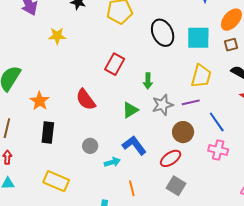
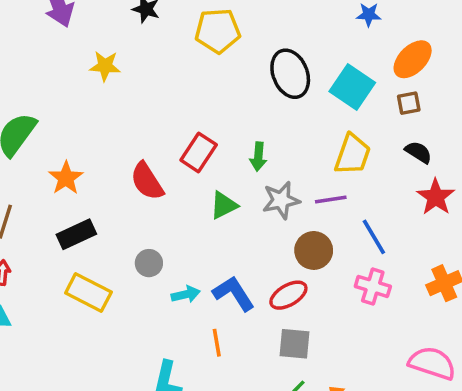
cyan square: (198, 38) -> (352, 87), turned 30
red rectangle: (115, 64) -> (199, 152), moved
black rectangle: (48, 132) -> (76, 234), turned 55
blue L-shape: (134, 145) -> (234, 293), moved
yellow rectangle: (56, 181) -> (88, 293), moved
gray square: (176, 186) -> (295, 344), turned -30

